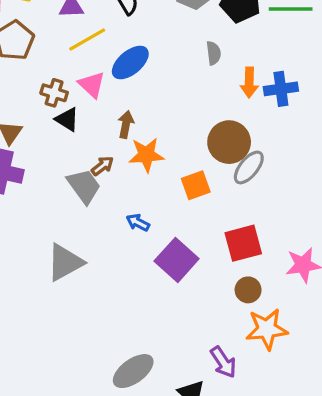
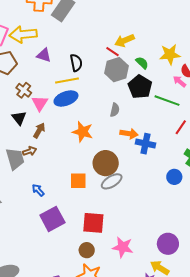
yellow line: (87, 39) -> (67, 80), moved
orange arrow: (249, 83) -> (129, 134), turned -102
brown cross: (54, 93) -> (24, 90), moved
brown arrow: (126, 124) -> (39, 130), moved
orange star: (146, 155) -> (83, 132), moved

